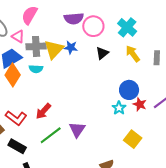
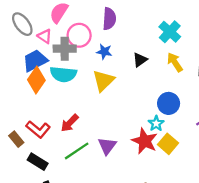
purple semicircle: (74, 18) -> (109, 19), turned -84
pink circle: (93, 26) -> (79, 35), moved
yellow triangle: (54, 49) -> (103, 81), moved
cyan semicircle: (36, 69) -> (63, 74), size x1.6
red star: (140, 104) -> (145, 141), moved, size x1.6
yellow square: (133, 139) -> (168, 144), moved

